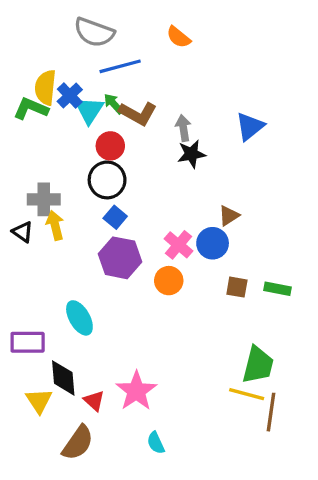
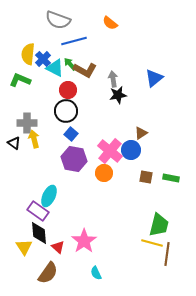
green L-shape: (31, 109) -> (20, 80), moved
cyan triangle: (89, 110) -> (55, 68), turned -36
pink cross: (178, 245) -> (110, 151), size x1.4
cyan ellipse: (79, 318) -> (49, 196), turned 55
purple rectangle: (28, 342) -> (38, 211), moved, turned 35

